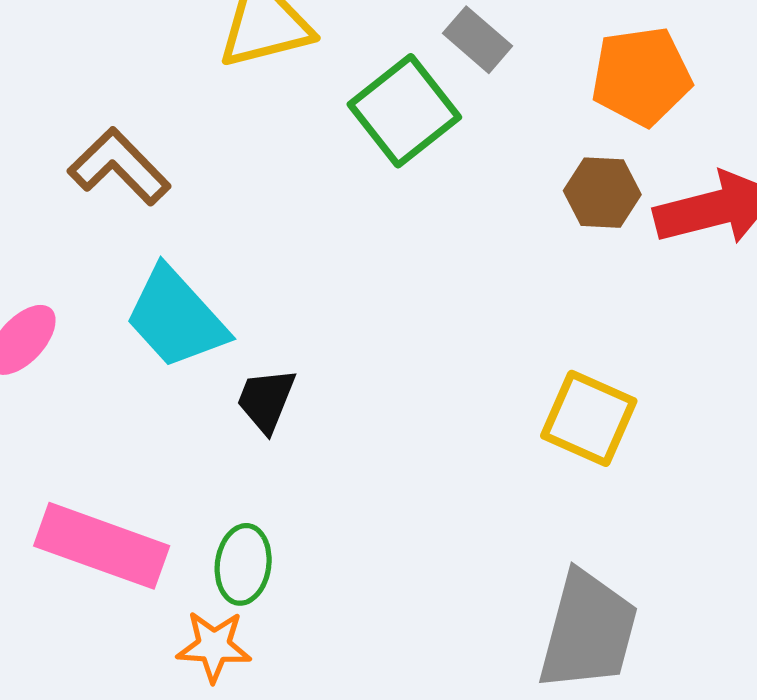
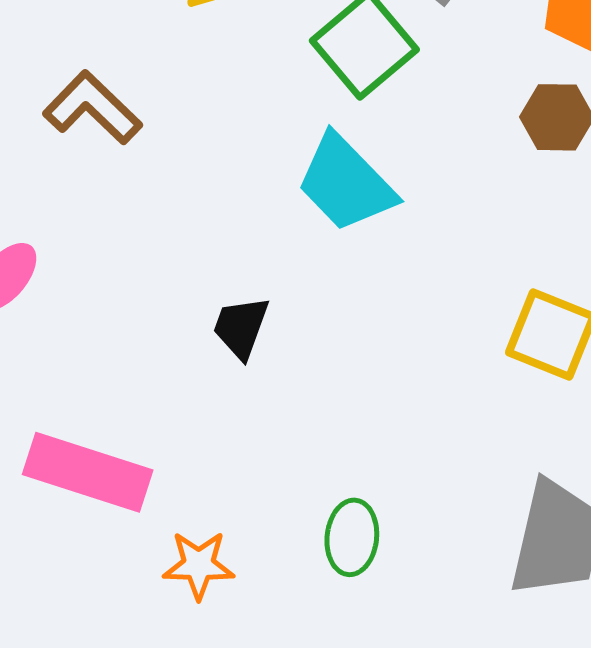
cyan trapezoid: (176, 318) -> (346, 183), moved
green ellipse: (243, 564) -> (352, 537), moved

